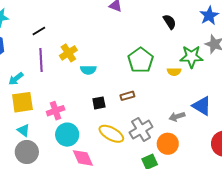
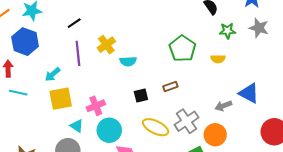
green star: (191, 57) -> (227, 31), moved, size x0.7
cyan triangle: (23, 130) -> (77, 126), moved

